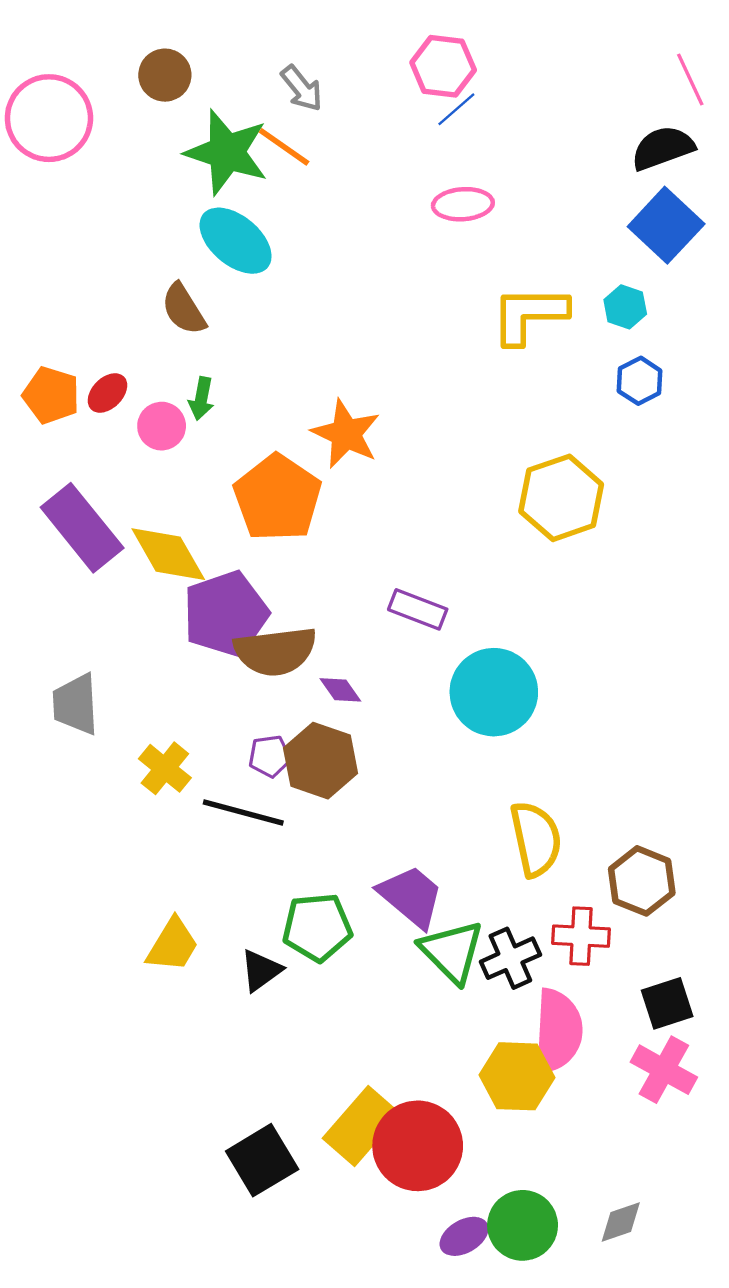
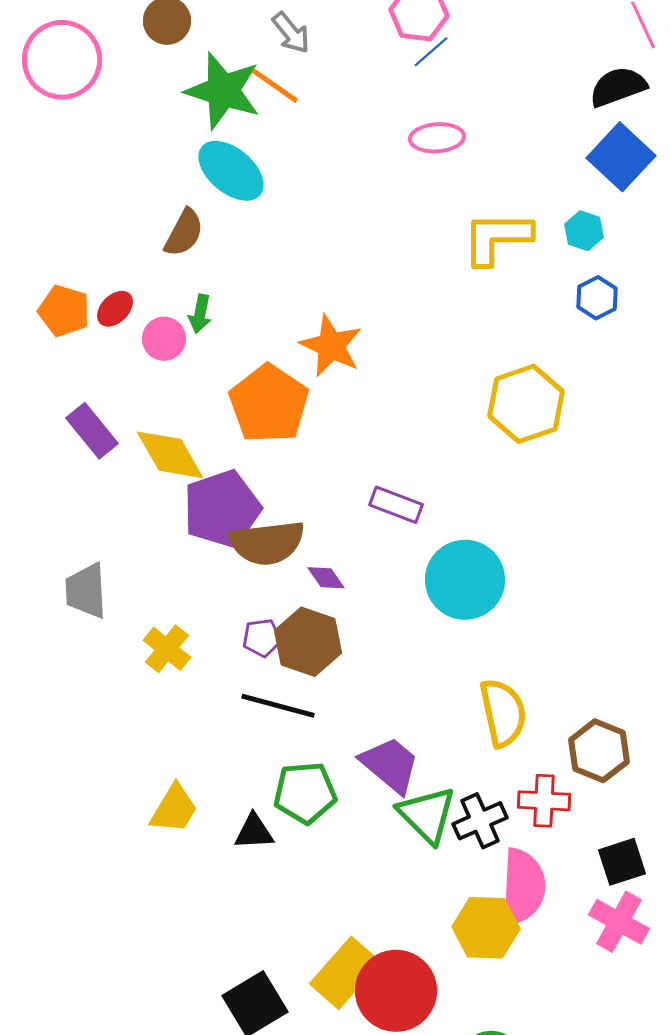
brown semicircle: (184, 309) -> (184, 233), turned -120
purple rectangle: (82, 528) -> (92, 431), size x0.7
black line: (243, 812) -> (278, 706), moved
black triangle: (261, 970) -> (254, 832), turned 33

